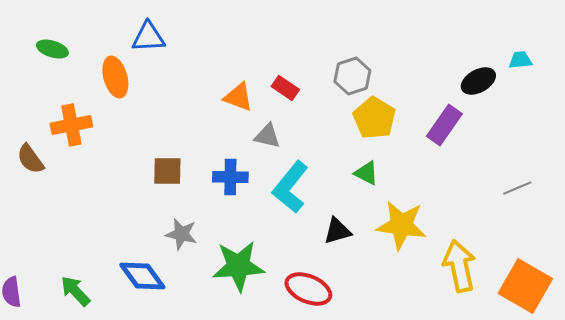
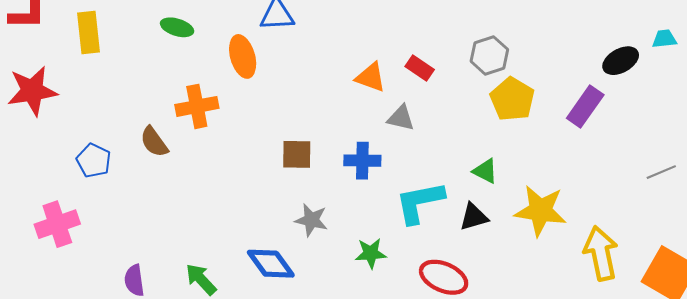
green triangle: (366, 173) -> (485, 171), moved
cyan L-shape: (290, 187) -> (420, 202), moved, turned 40
green star: (238, 266) -> (371, 253), size x0.6

